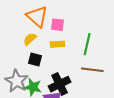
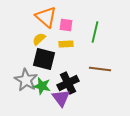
green line: (87, 44) -> (95, 32), moved
black square: (35, 60) -> (44, 59), size x1.6

